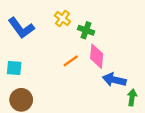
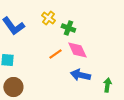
pink diamond: (97, 56) -> (77, 50), turned -30
blue arrow: (114, 80) -> (80, 75), moved

